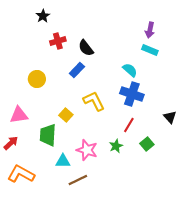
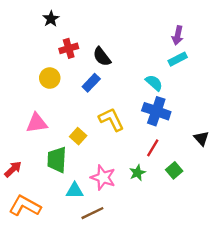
cyan rectangle: (150, 50) -> (178, 59), turned -49
yellow circle: (37, 79) -> (50, 78), moved
pink triangle: (19, 115) -> (37, 123), moved

